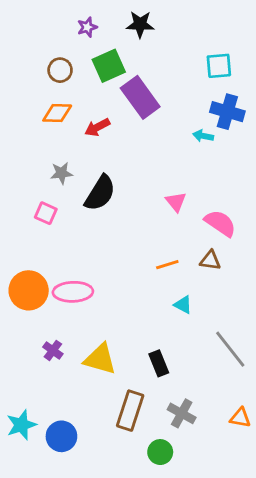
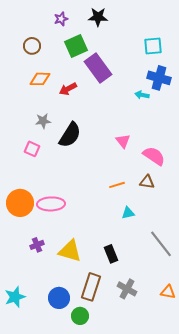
brown circle: (60, 70) -> (32, 46), moved
cyan triangle: (183, 305) -> (128, 213), turned -40
purple cross: (53, 350) -> (37, 245), turned 32
blue circle: (61, 436) -> (59, 298), moved
green circle: (160, 452) -> (80, 316), moved

